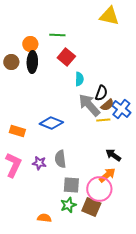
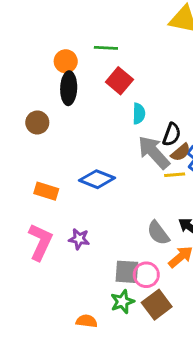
brown circle: (11, 62) -> (37, 123), moved
gray semicircle: (60, 159) -> (158, 233), moved, turned -30
pink circle: (99, 189) -> (146, 275), moved, size x0.7
brown square: (91, 207) -> (157, 305), turned 30

